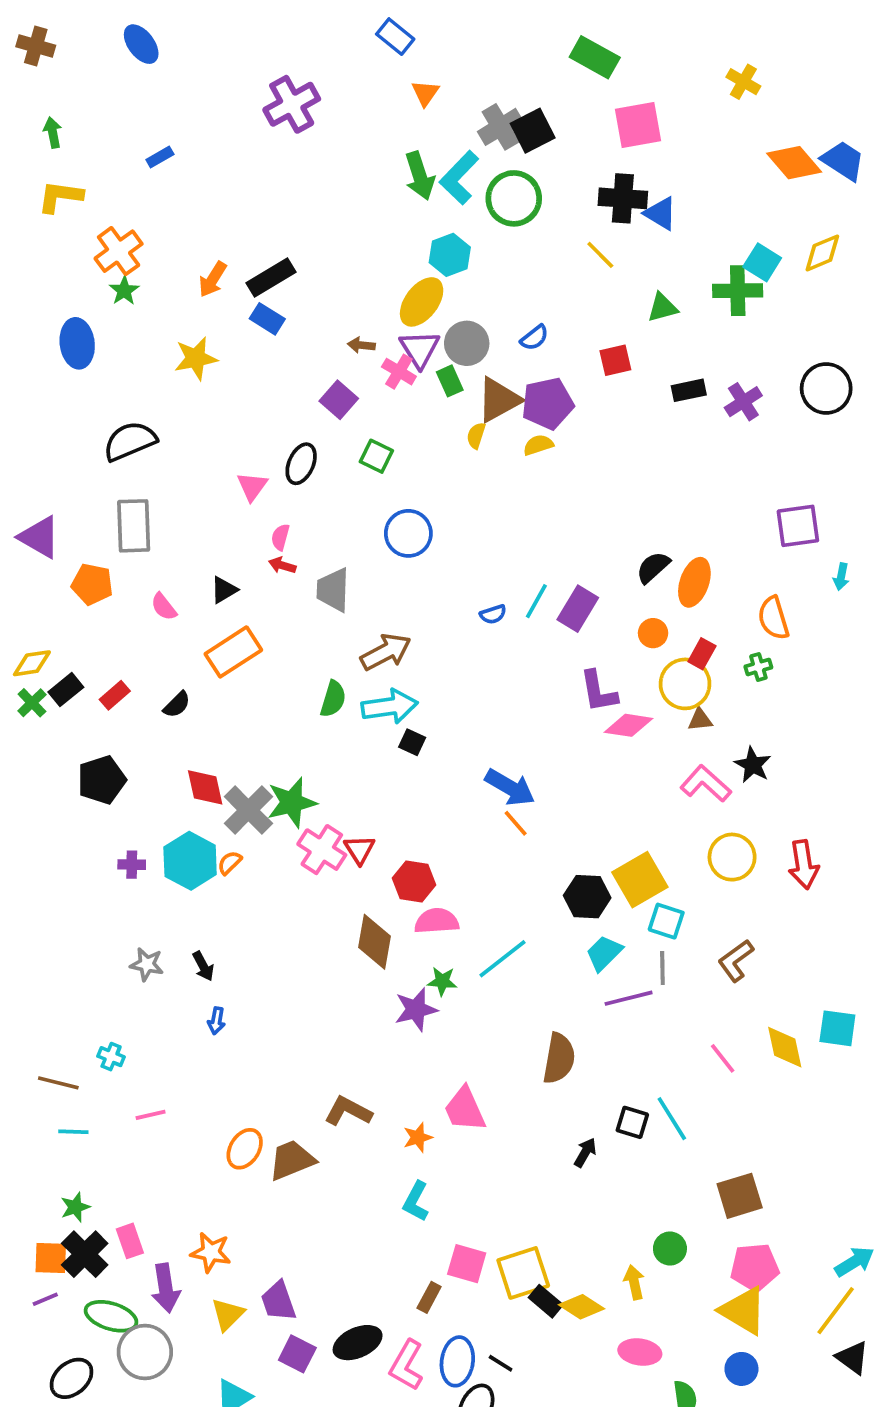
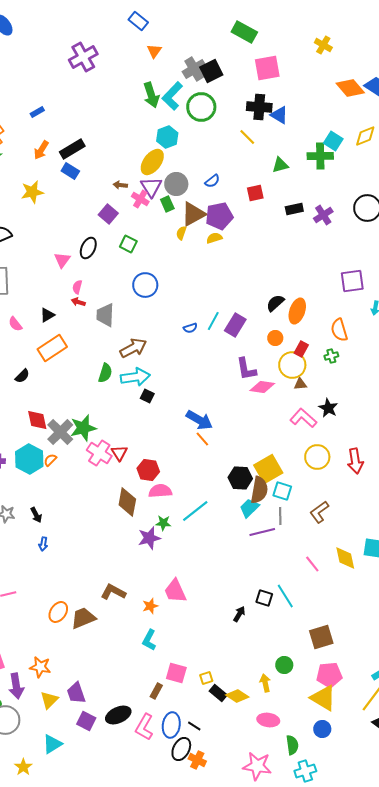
blue rectangle: (160, 157) -> (37, 112), moved
brown semicircle: (559, 1058) -> (259, 490), moved
yellow square: (523, 1273) -> (206, 678), size x0.5

